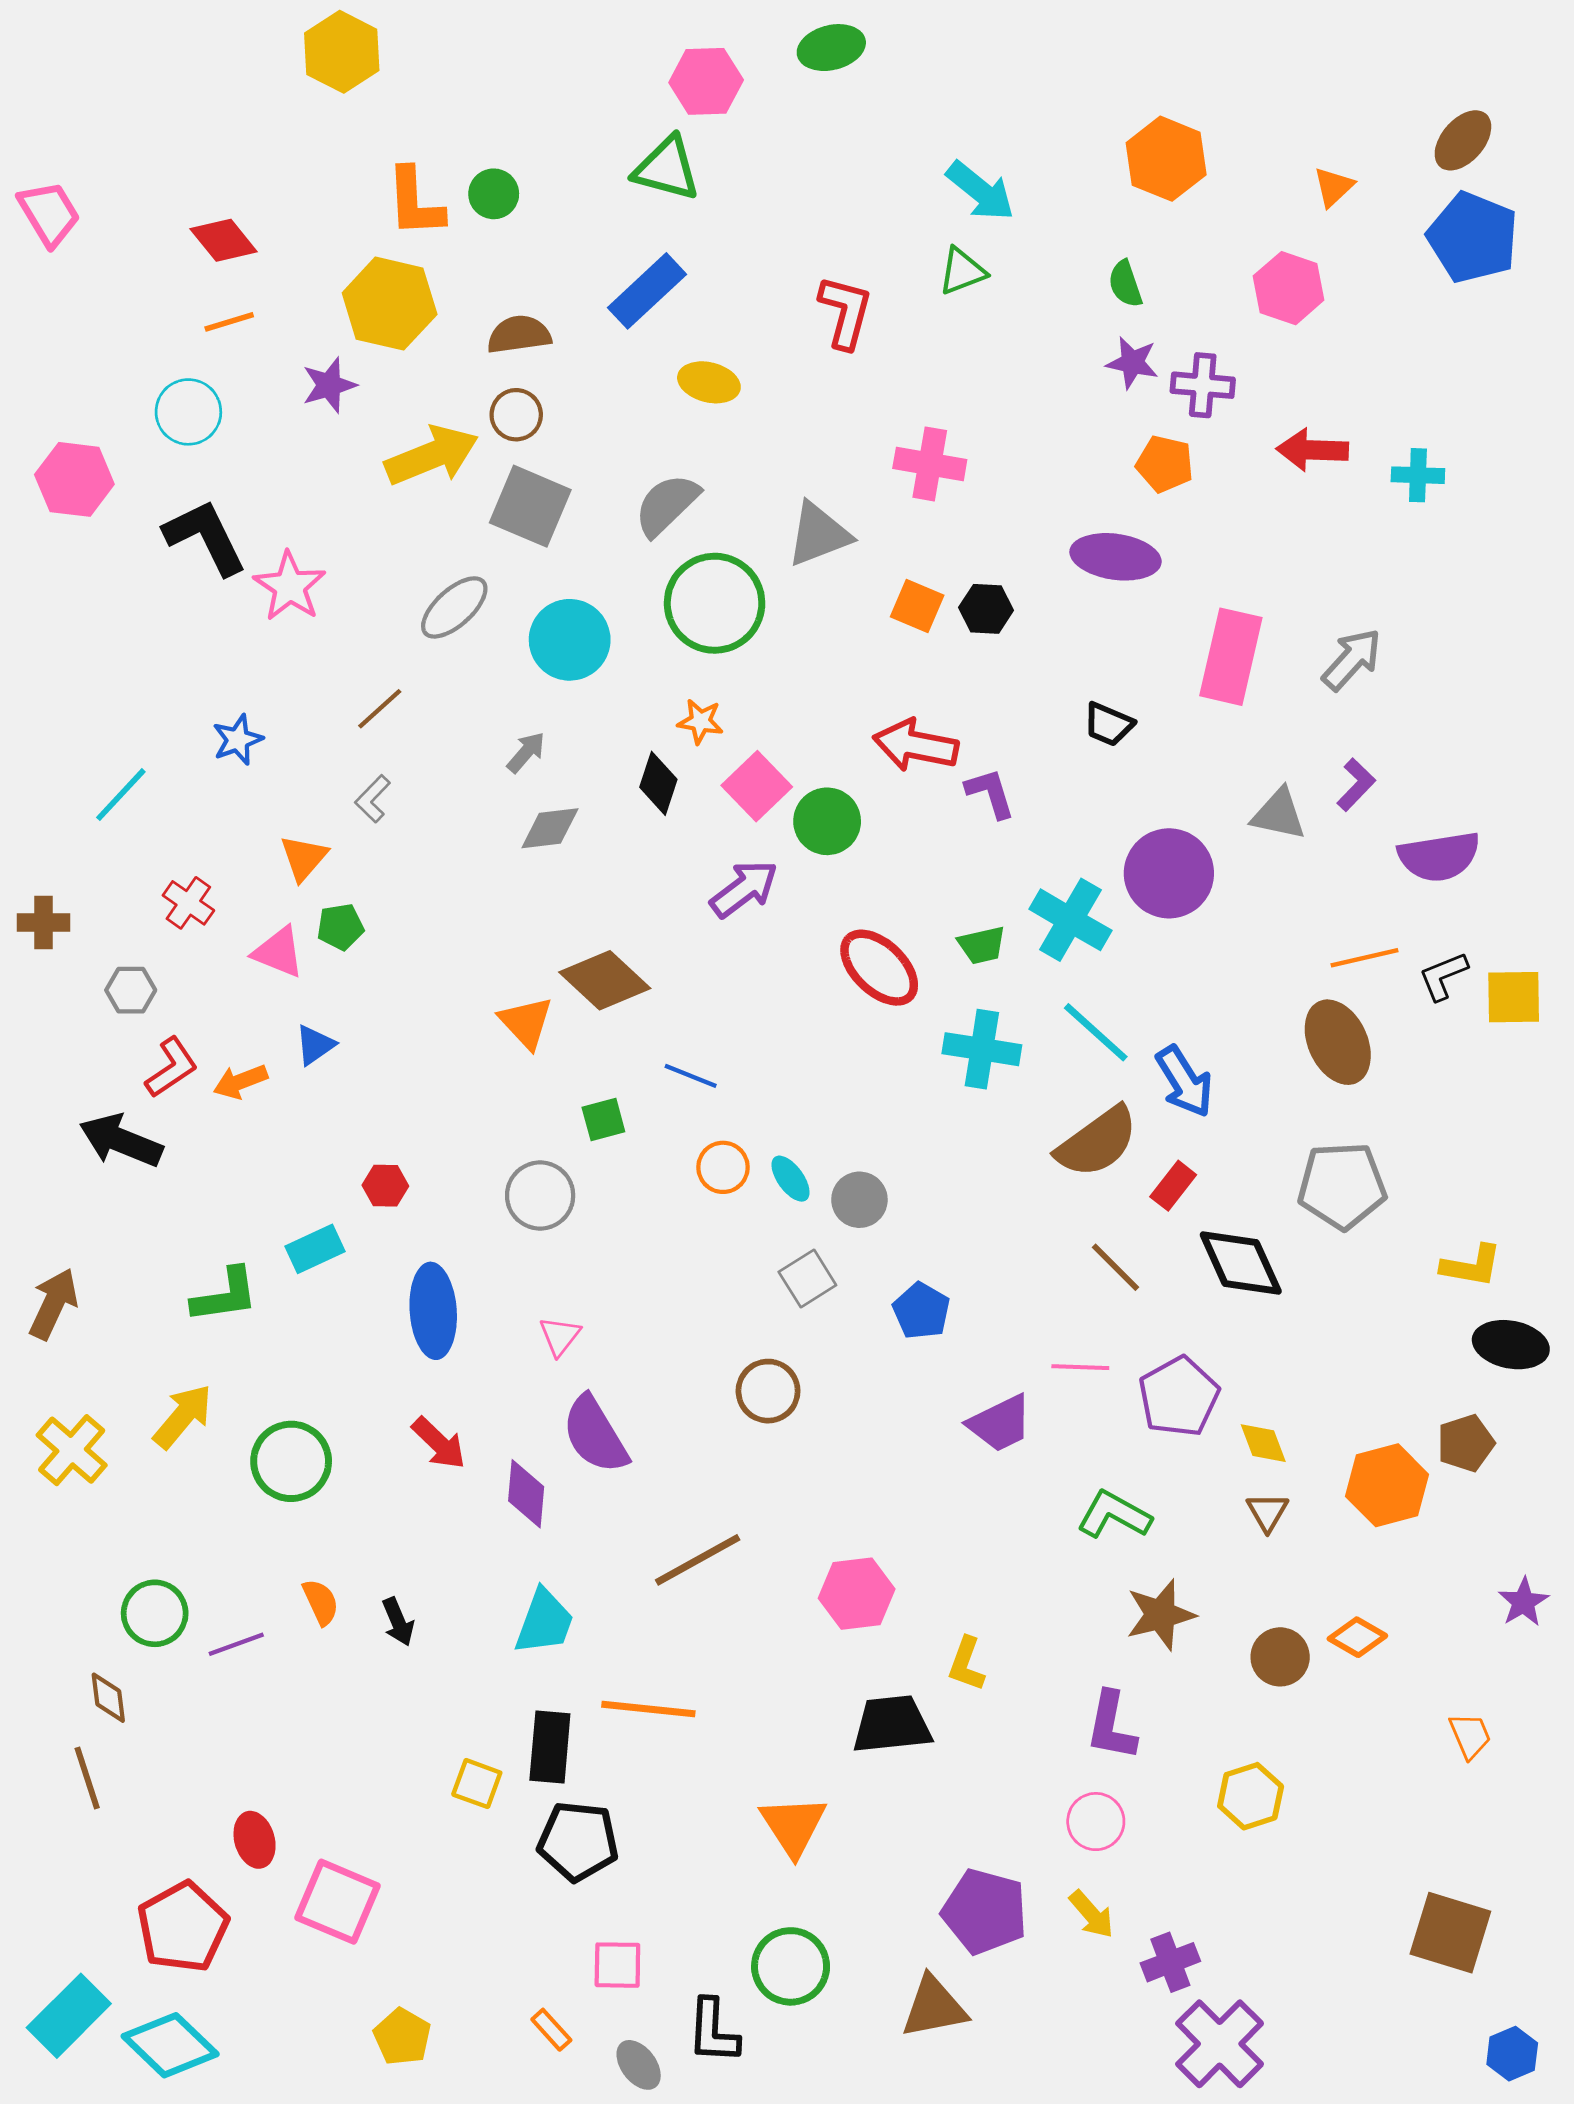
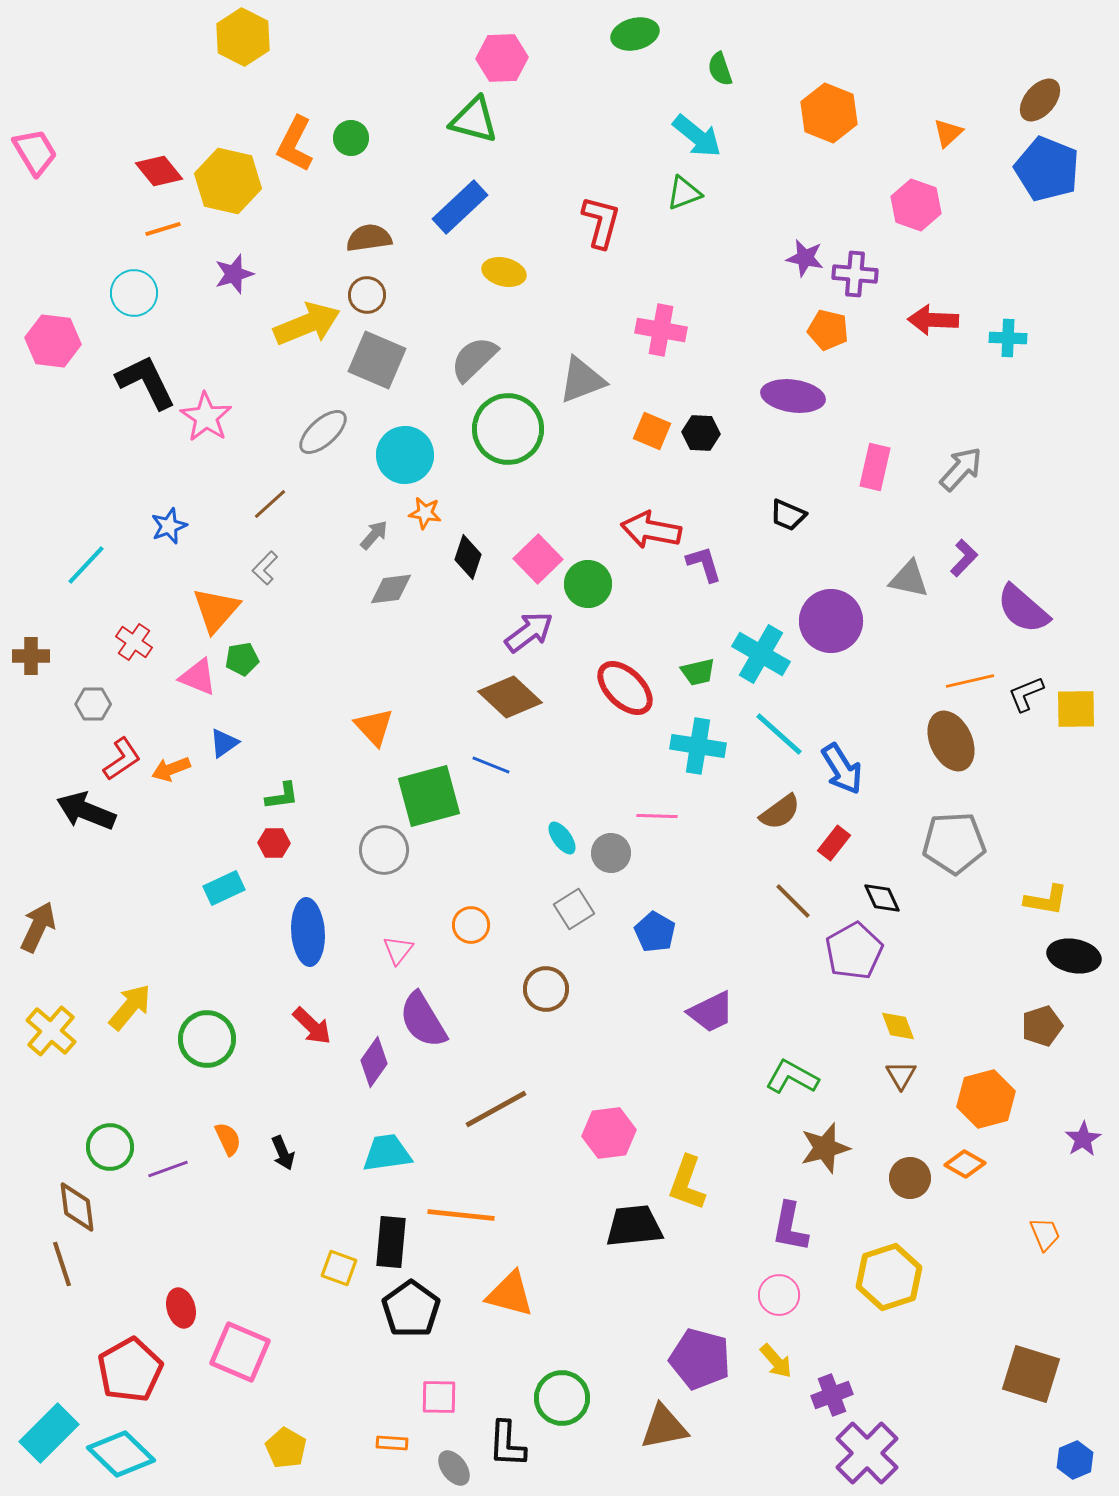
green ellipse: (831, 48) -> (635, 34), moved
orange L-shape: (415, 202) -> (295, 144), turned 30
green semicircle: (1125, 284) -> (720, 69), moved
yellow hexagon: (390, 304) -> (228, 181), moved
pink rectangle: (1231, 657) -> (875, 467), size x0.7
orange star: (700, 721) -> (425, 513), moved
purple semicircle: (1439, 856) -> (1023, 609), turned 50
orange triangle: (304, 858) -> (216, 610), size x1.4
brown diamond: (605, 980) -> (510, 697), moved
green square: (603, 1120) -> (429, 796), size x2.0
brown semicircle: (1097, 1142) -> (780, 812), size x0.7
orange circle: (723, 1167) -> (471, 925), moved
black diamond: (1241, 1263) -> (882, 898), size x0.6
green L-shape: (225, 1295) -> (282, 796), moved, size x0.7
pink line: (1080, 1367) -> (657, 816), moved
purple pentagon: (1179, 1397) -> (854, 951), moved
orange hexagon: (1387, 1485) -> (986, 1099), moved
purple diamond: (526, 1494) -> (374, 1062), turned 30
cyan trapezoid: (544, 1622) -> (387, 1153), turned -118
yellow L-shape: (966, 1664) -> (687, 1183), size x1.4
brown diamond: (108, 1698) -> (77, 1207), size x1.4
yellow hexagon: (1251, 1796) -> (889, 1277), size x1.4
orange triangle: (793, 1826) -> (510, 1294), moved, turned -42
black pentagon: (578, 1841) -> (411, 1309), turned 30
orange rectangle: (551, 2030) -> (392, 1443), turned -44

